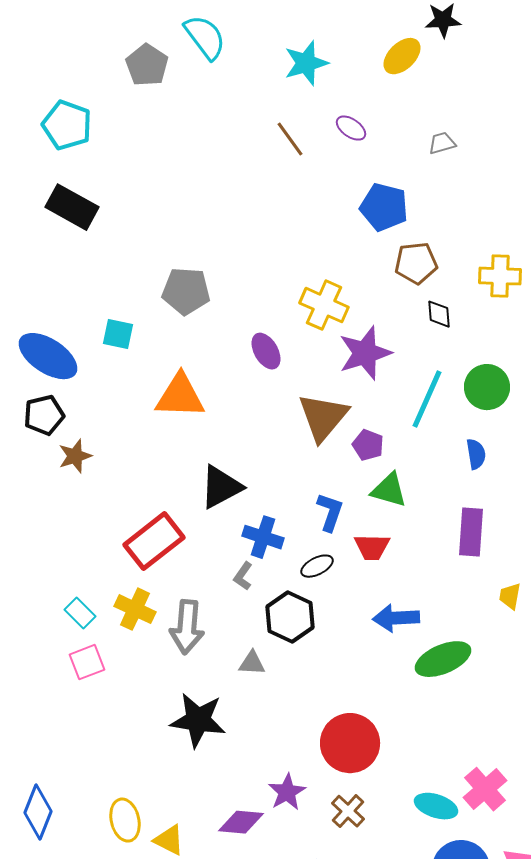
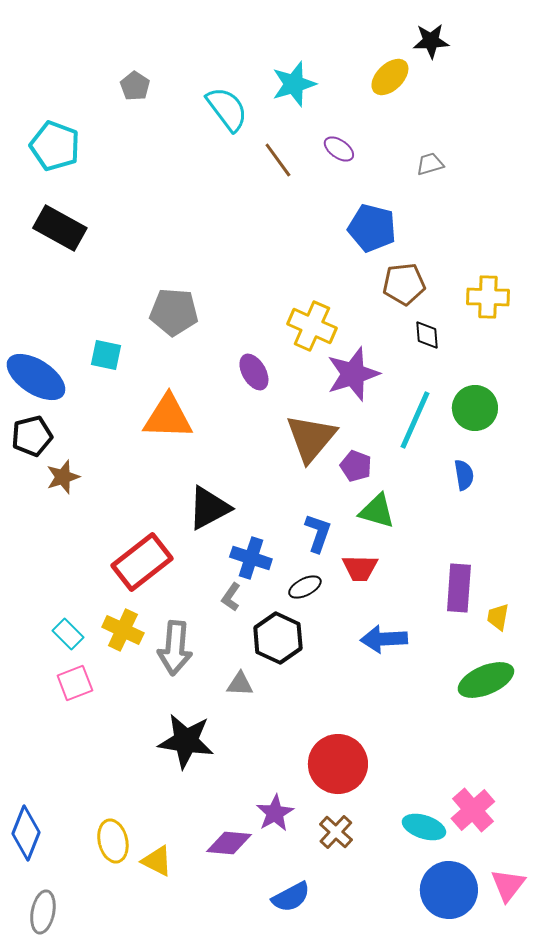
cyan semicircle: (205, 37) -> (227, 109), moved
gray pentagon: (147, 65) -> (135, 86), size x0.7
purple rectangle: (471, 532) -> (459, 588), moved
green ellipse: (443, 659) -> (486, 680), moved

